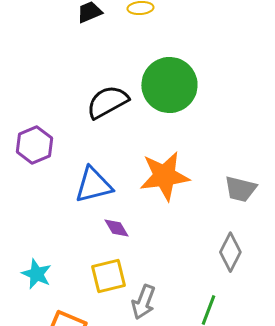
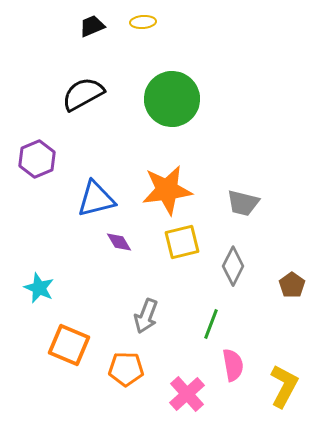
black semicircle: (107, 102) -> (83, 94), moved
yellow square: (108, 276) -> (182, 242), moved

